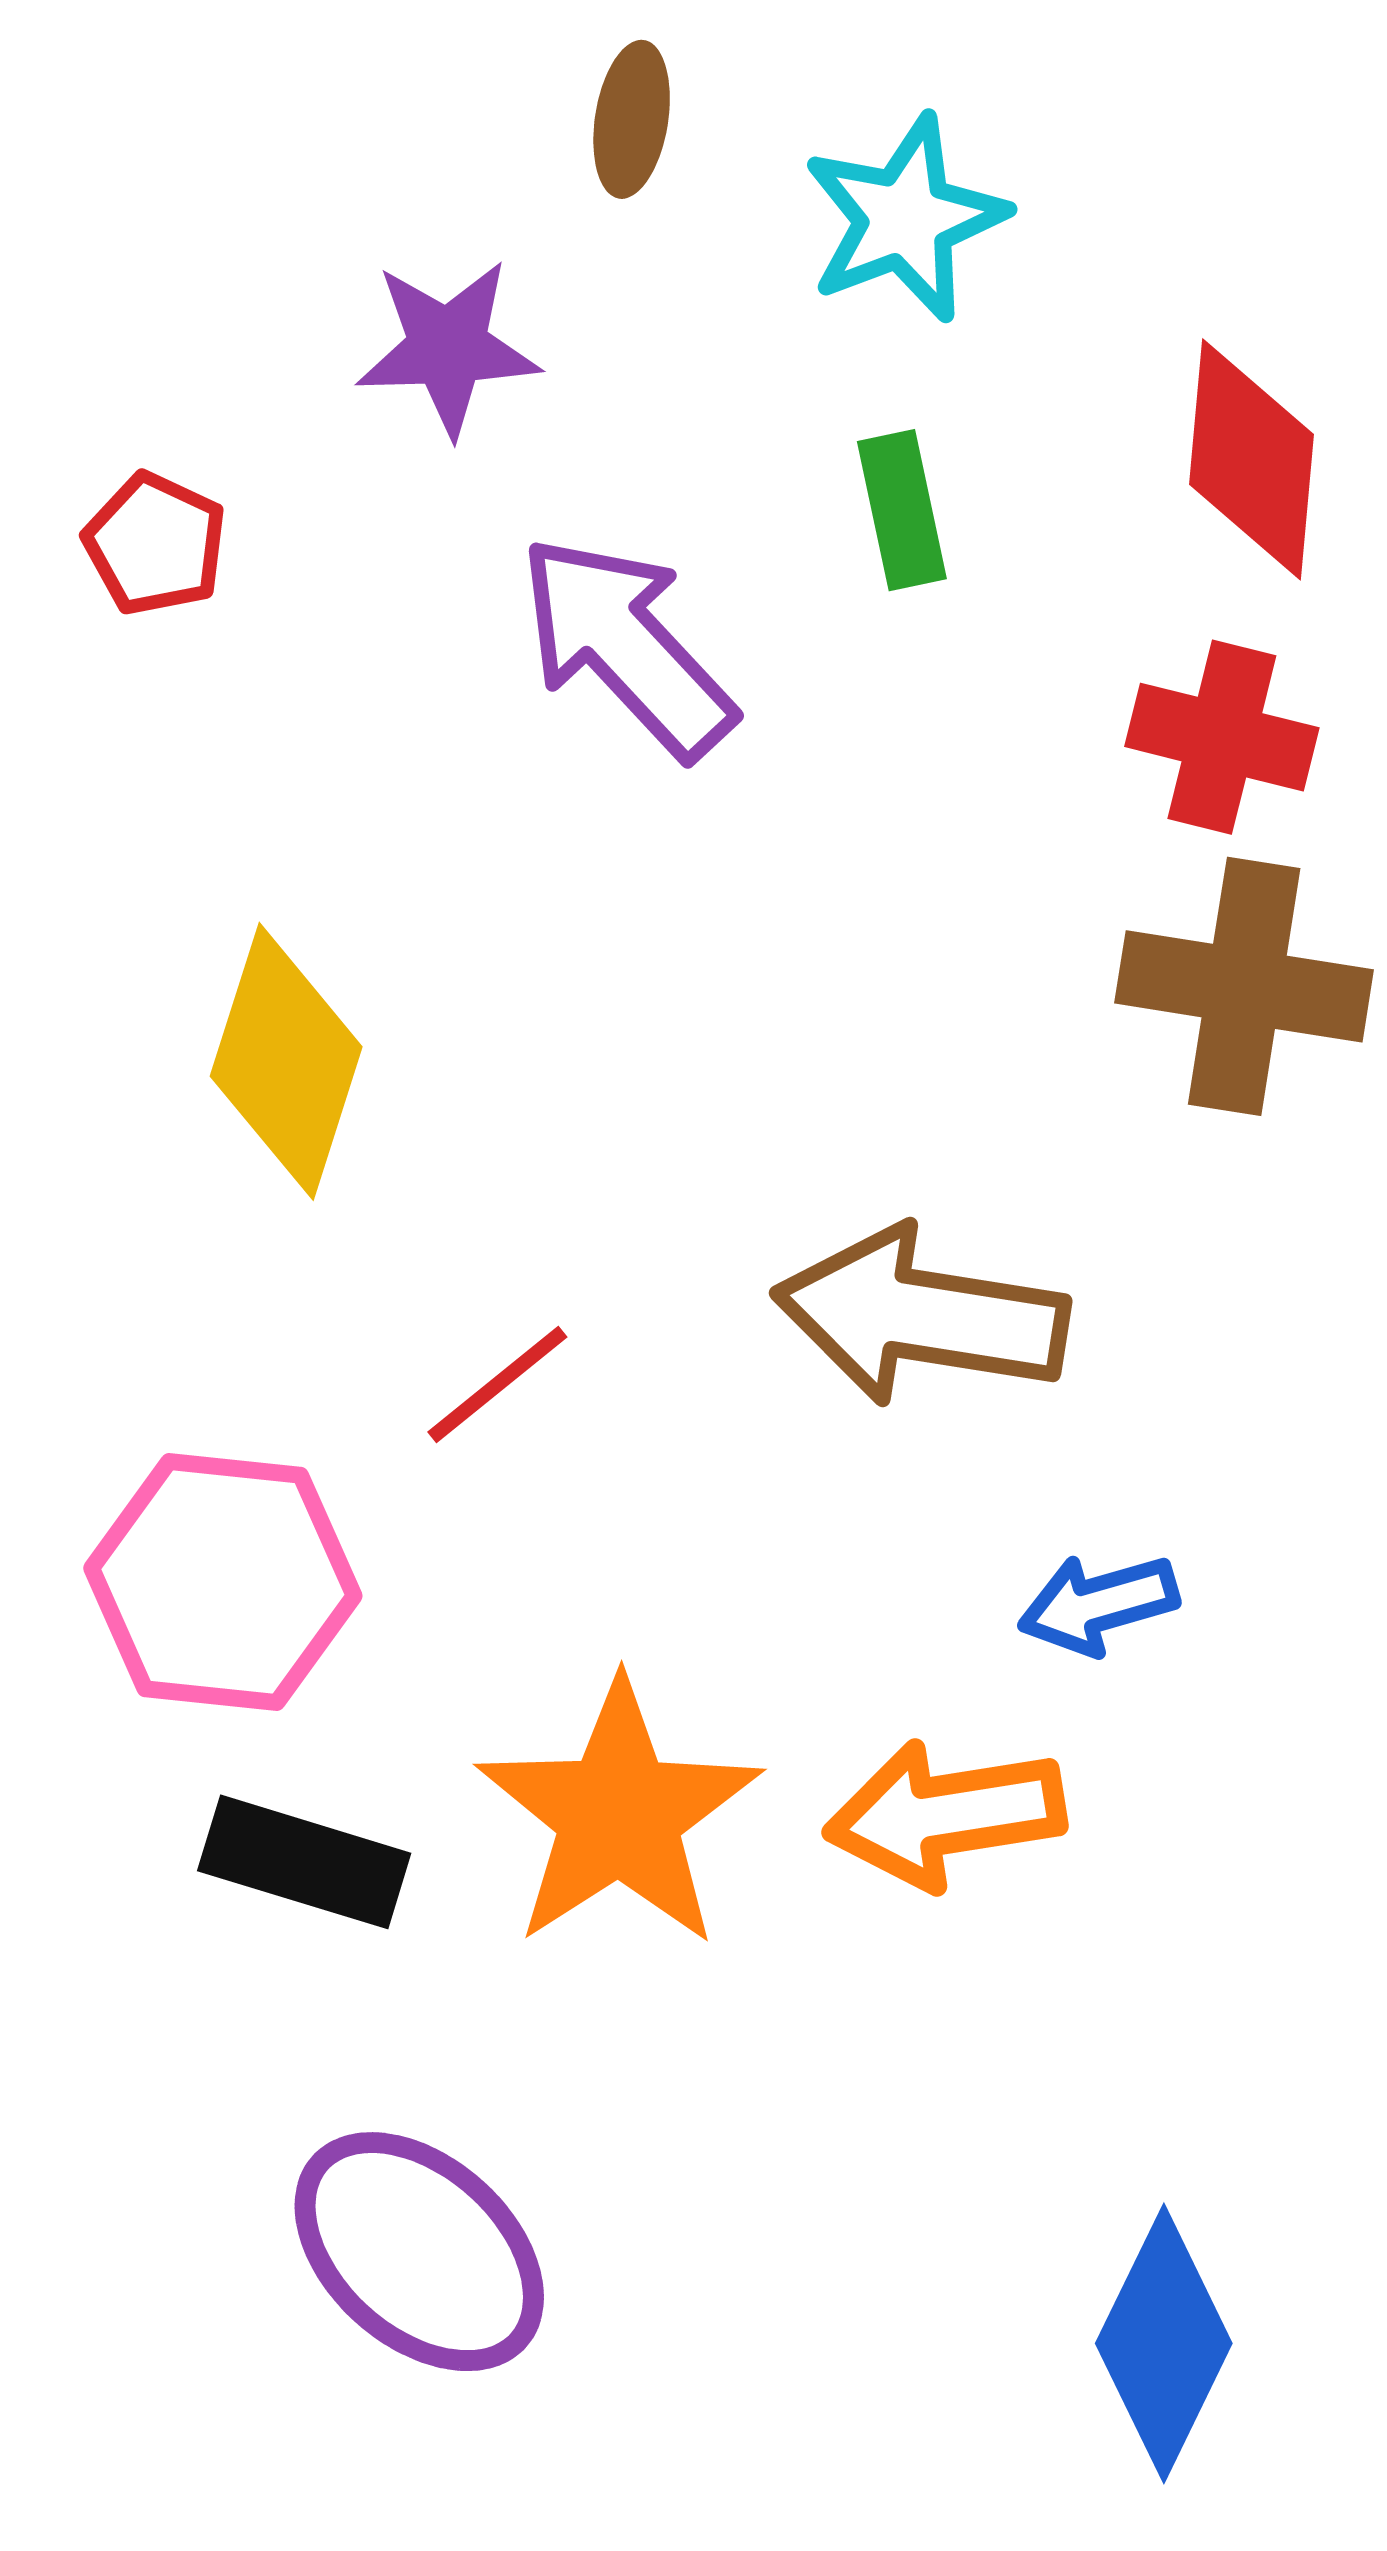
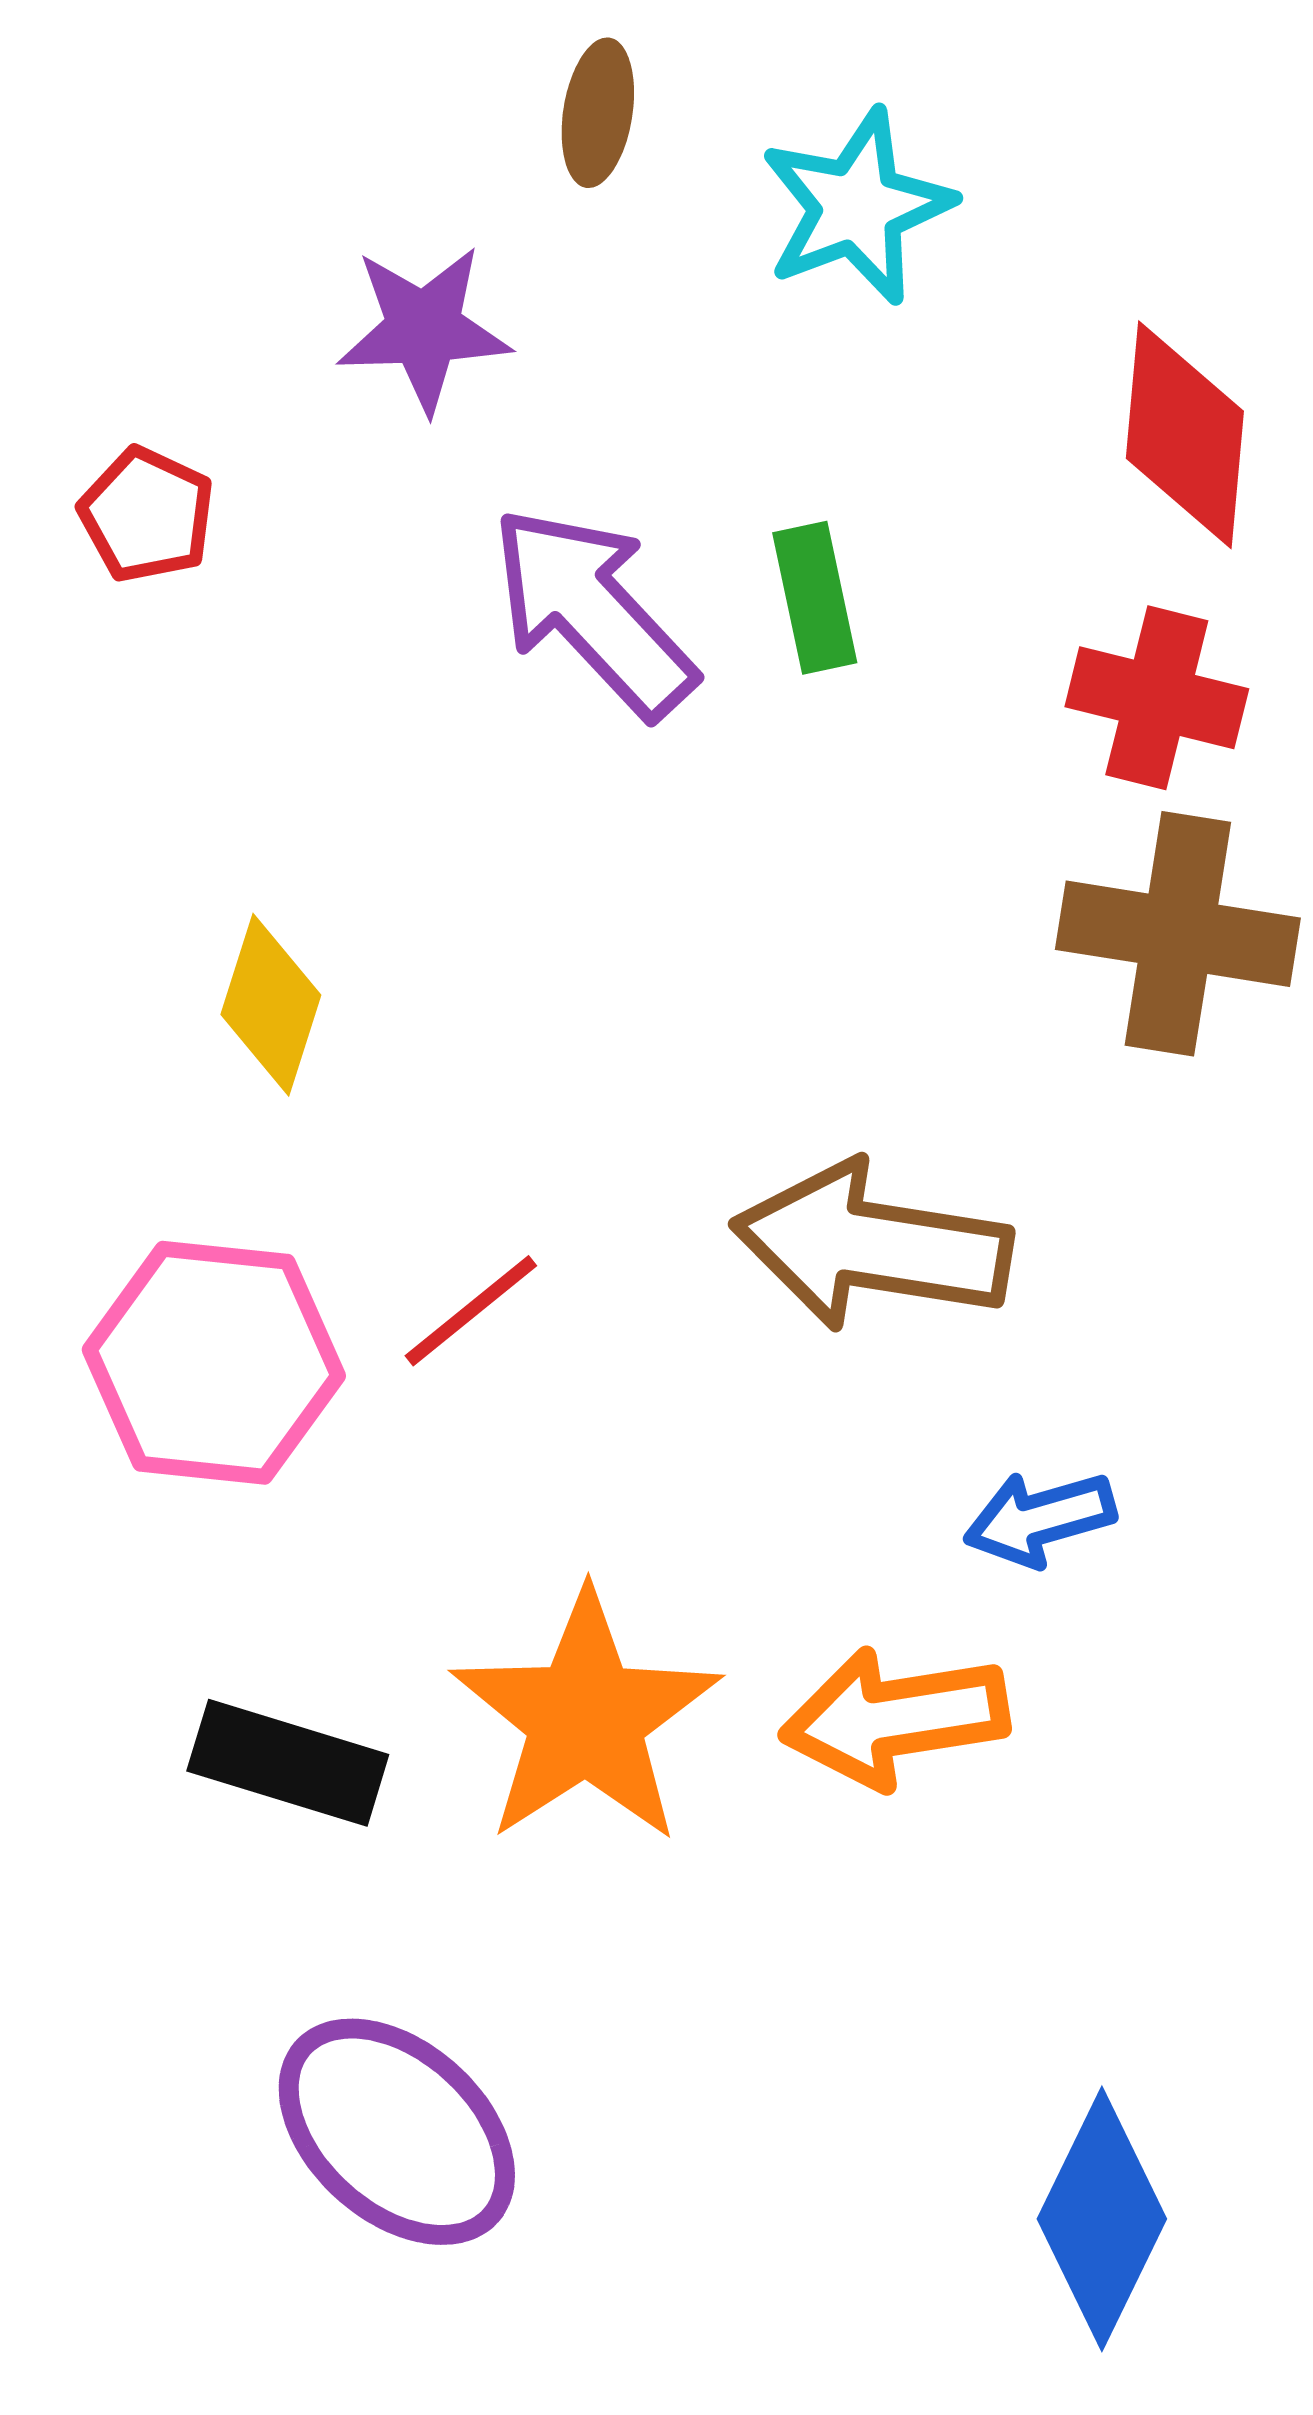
green rectangle: (902, 510) -> (815, 598), moved
yellow diamond: (286, 1061) -> (271, 1005), size x0.7
pink hexagon: (223, 1582) -> (214, 1363), moved

